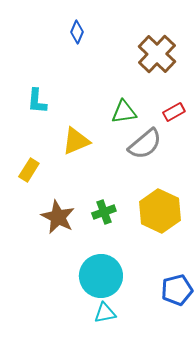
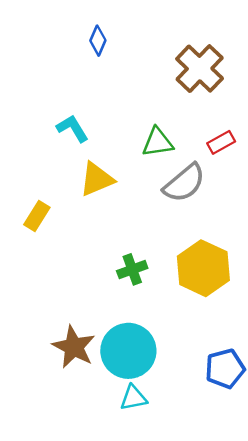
cyan L-shape: (37, 101) -> (72, 128), moved, turned 144
brown star: (58, 217) -> (74, 347), moved

